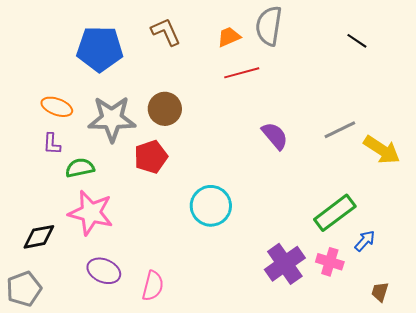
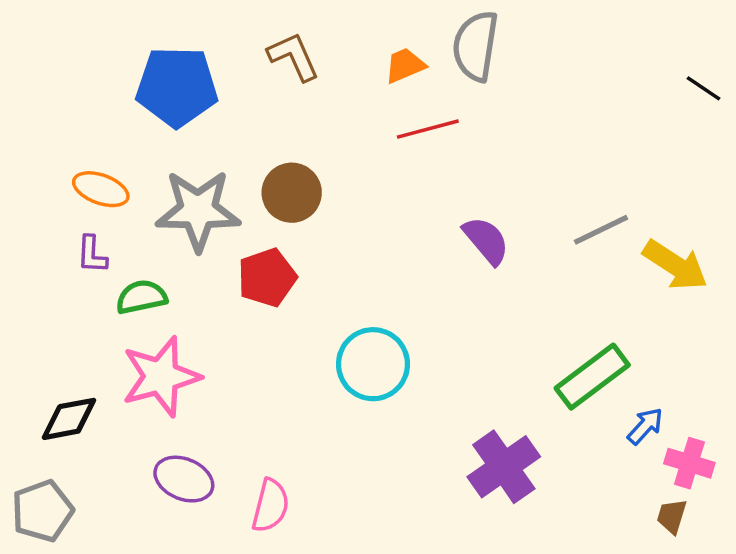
black line: (357, 41) -> (704, 88), moved
pink star: (91, 213) -> (161, 377), turned -30
pink cross: (330, 262) -> (689, 463), moved

